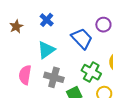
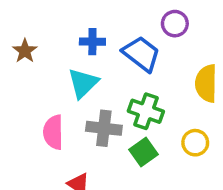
blue cross: (47, 20) -> (92, 42), moved, turned -32
green cross: (91, 72) -> (146, 111), moved

